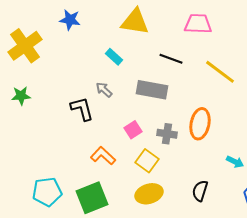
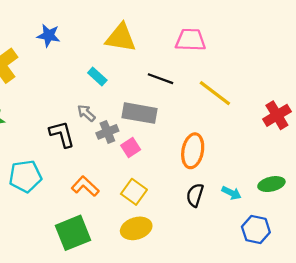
pink square: (133, 130) -> (131, 147), moved
gray cross: (167, 134) -> (107, 132), moved, turned -30
black semicircle: (200, 191) -> (195, 195), moved
cyan pentagon: (47, 192) -> (25, 176), moved

